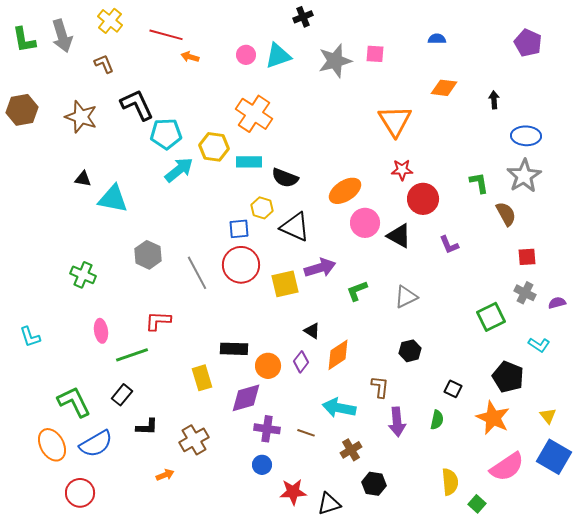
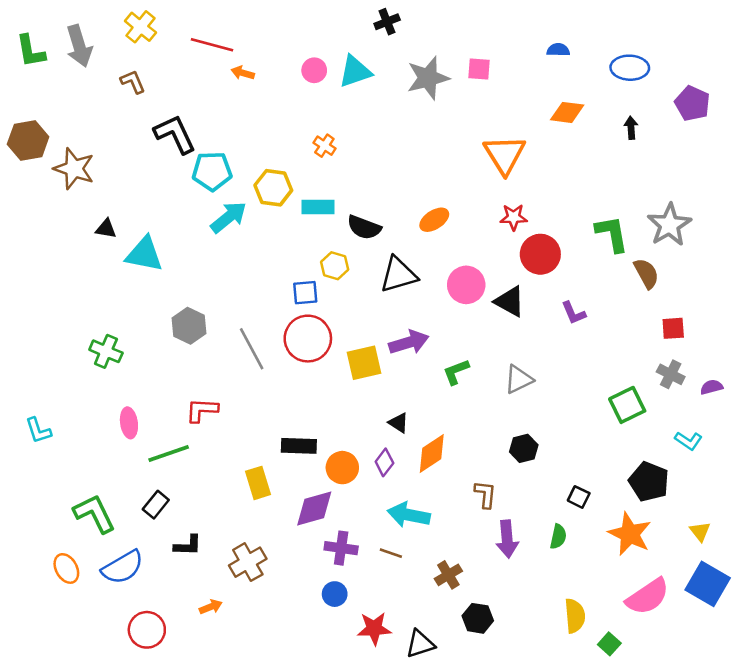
purple pentagon: (528, 43) -> (692, 103), moved
orange cross: (254, 114) -> (324, 146), size x0.5
brown star: (81, 117) -> (74, 169), moved
blue ellipse: (526, 136) -> (630, 68), moved
green L-shape: (479, 183) -> (612, 234), size x1.4
orange ellipse: (345, 191) -> (434, 220), moved, size x0.7
black triangle: (295, 227) -> (399, 275), moved, turned -40
cyan arrow: (339, 408) -> (409, 515), moved
orange ellipse: (52, 445) -> (66, 568), size x0.7
red circle: (80, 493) -> (147, 630), moved

